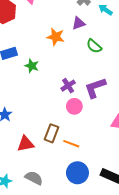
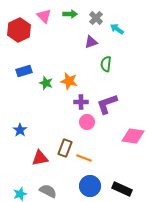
orange star: (56, 37) -> (69, 81), moved
green semicircle: (94, 46) -> (106, 64), turned 56
purple cross: (68, 86) -> (81, 102), turned 32

